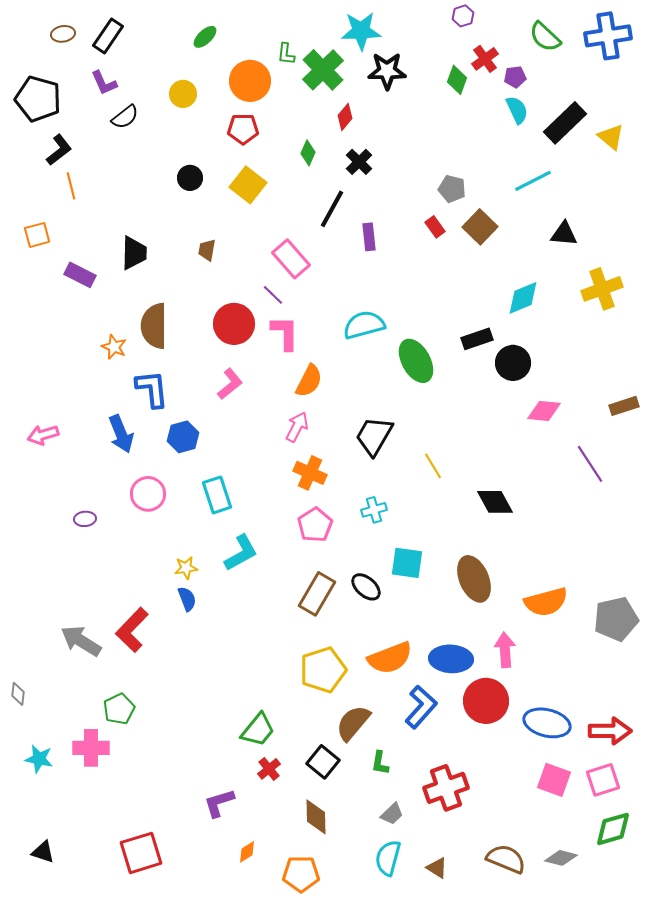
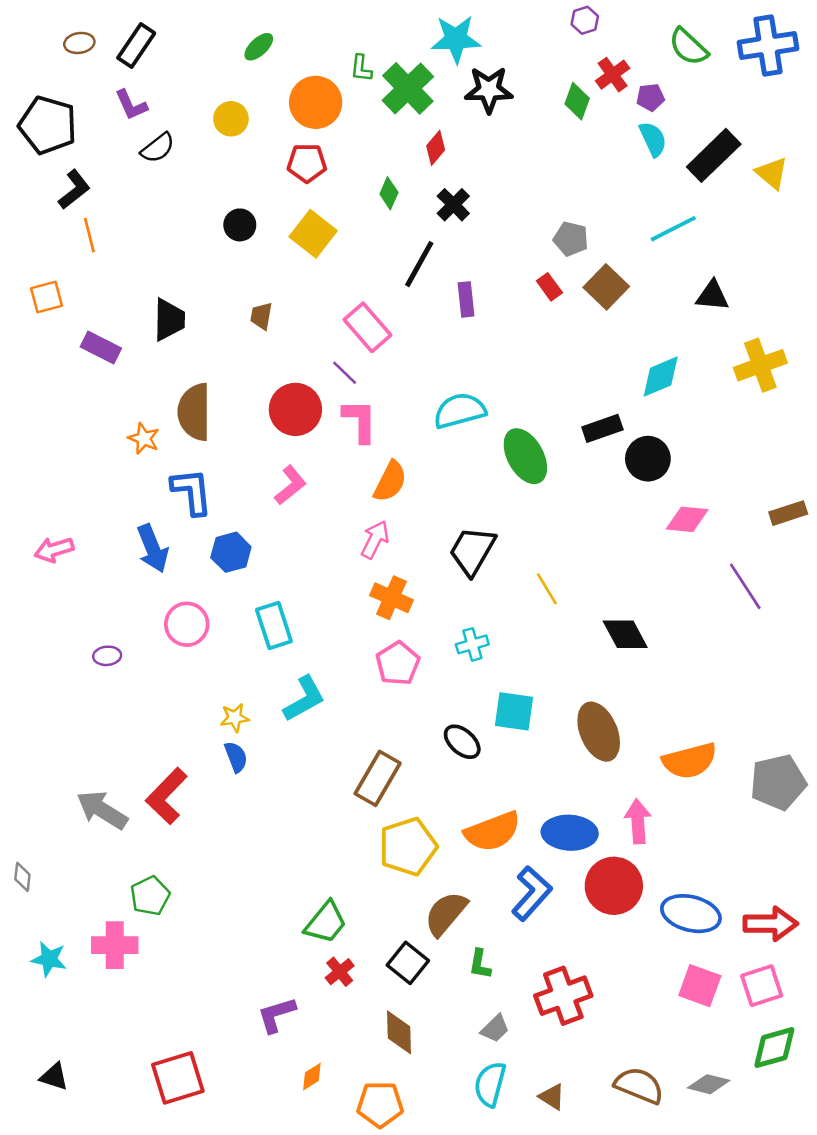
brown rectangle: (317, 594) -> (378, 778), moved

